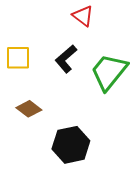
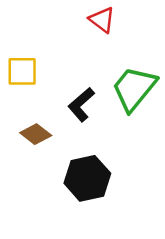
black L-shape: (66, 59) -> (81, 105), moved

